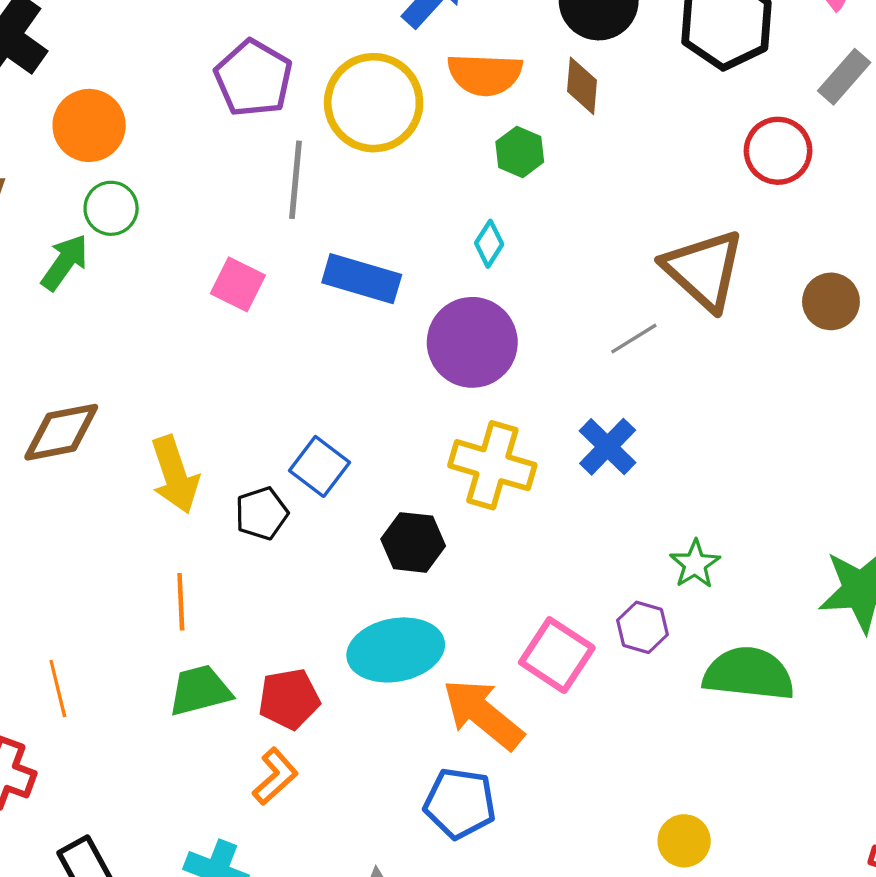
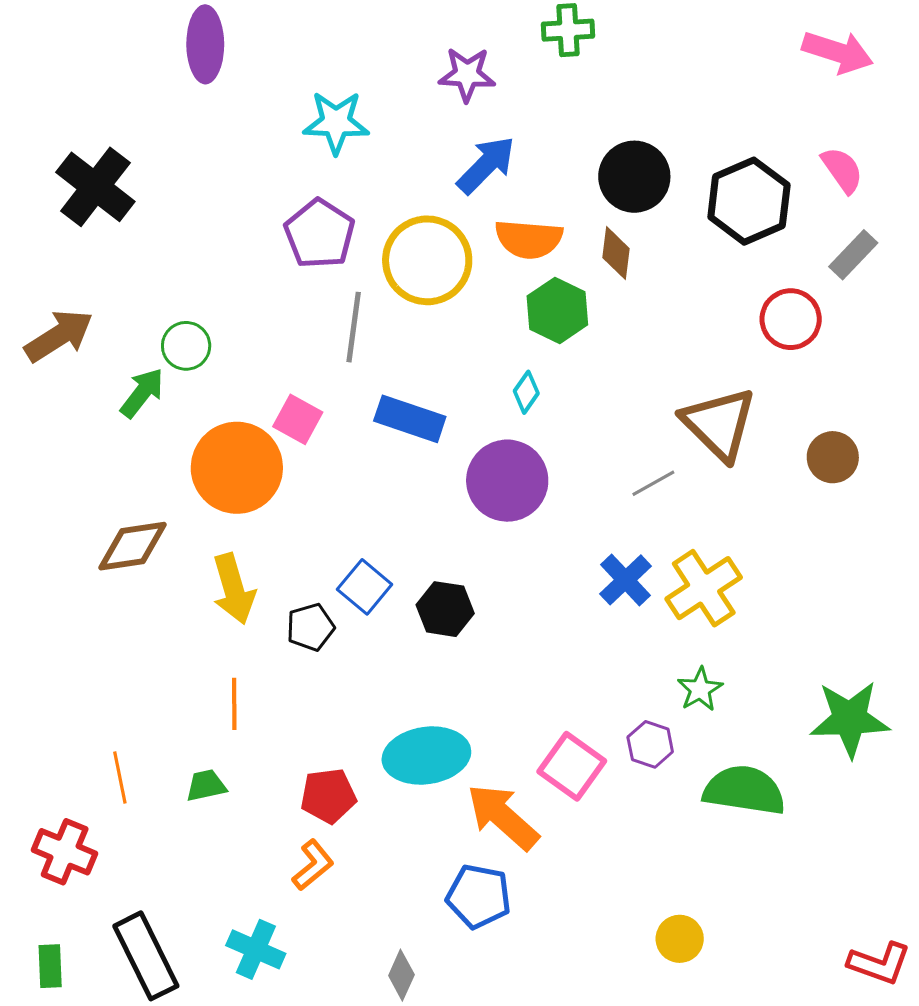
orange circle: (89, 125) -> (237, 468), moved, size x1.4
green hexagon: (520, 152) -> (557, 310), size x1.4
yellow cross: (492, 465) -> (704, 588), moved, turned 38
black hexagon: (413, 542) -> (445, 609), moved
green trapezoid: (200, 690) -> (206, 786), moved, size x0.7

